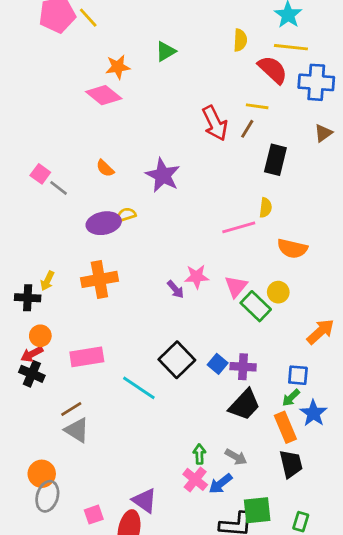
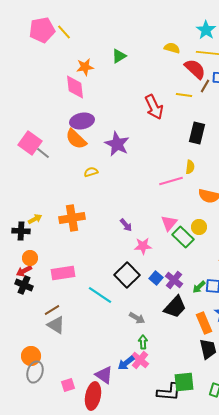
yellow semicircle: (240, 40) -> (172, 48), turned -77
pink diamond: (104, 95) -> (75, 87), turned 45
brown line: (247, 129) -> (205, 86), moved
orange semicircle: (105, 168) -> (76, 139), size x1.6
pink square: (40, 174) -> (30, 143), size x1.6
purple ellipse: (104, 223) -> (82, 121), moved
pink star: (197, 277) -> (143, 246), moved
yellow arrow: (47, 281) -> (35, 219), turned -144
purple cross: (243, 367) -> (174, 280), turned 36
green arrow: (291, 398) -> (199, 287), moved
gray arrow: (236, 457) -> (137, 318), moved
blue arrow: (221, 484) -> (126, 363), moved

